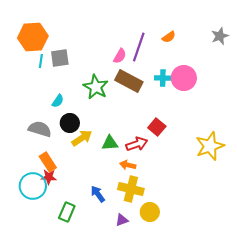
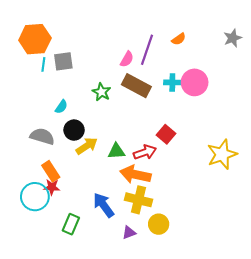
green star: (96, 87) -> (101, 92), size x0.7
orange arrow: (128, 165) -> (135, 174), size x1.8
blue arrow: (98, 194) -> (104, 205), size x1.4

